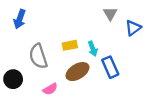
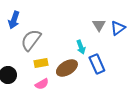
gray triangle: (110, 14) -> (99, 25), moved
yellow rectangle: (70, 45) -> (41, 63), moved
gray semicircle: (38, 56) -> (31, 40), moved, turned 55

